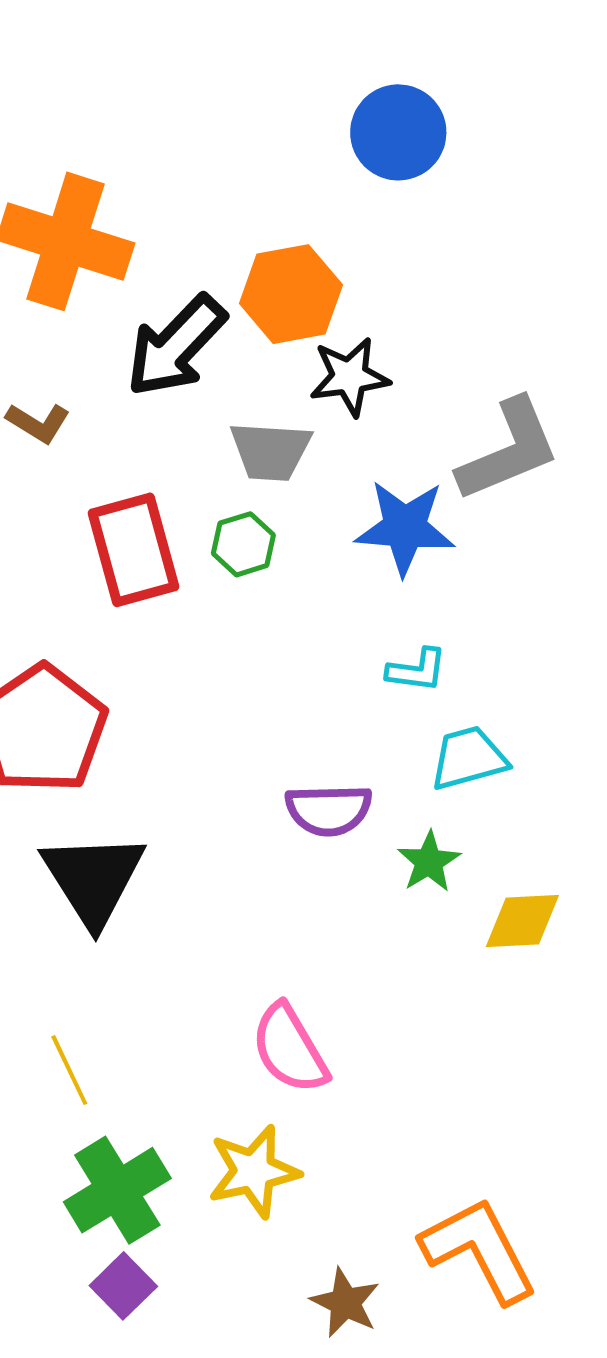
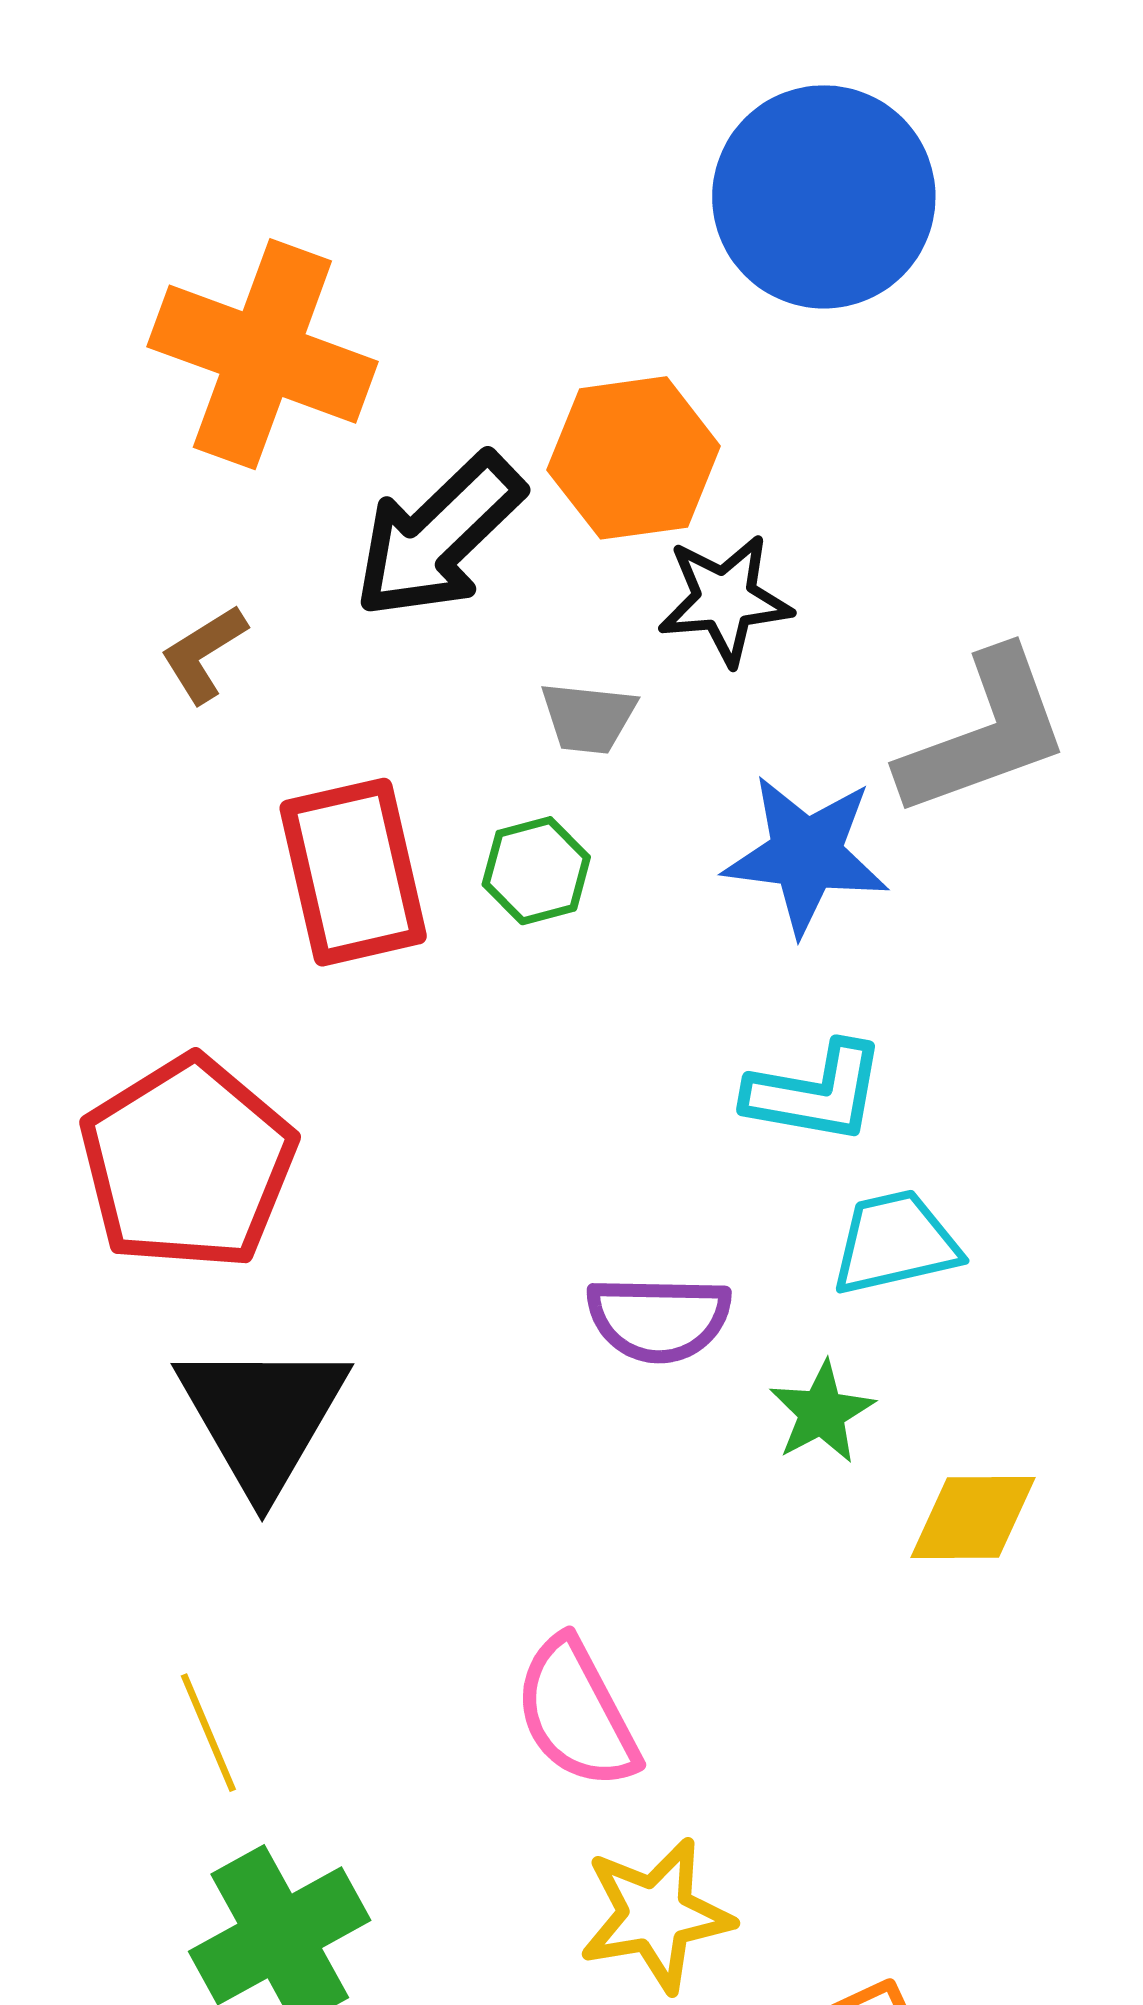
blue circle: (398, 132) -> (824, 197), size x1.4
brown L-shape: (38, 423) -> (204, 654), turned 114
gray trapezoid: (271, 451) -> (588, 718), size x0.7
cyan L-shape: (417, 670) -> (816, 1093), size x1.4
yellow star: (254, 1171) -> (656, 1915), moved

